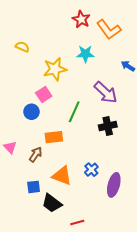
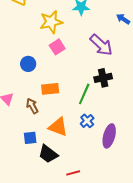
pink square: (44, 94) -> (57, 47), moved
green line: (74, 112) -> (84, 94), moved
brown arrow: (36, 154) -> (32, 106), turned -63

